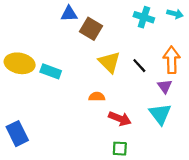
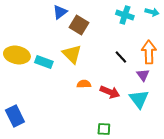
blue triangle: (69, 14) -> (60, 12), turned -35
yellow triangle: (109, 62) -> (72, 54), moved
red arrow: (120, 119) -> (110, 92), moved

